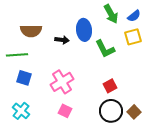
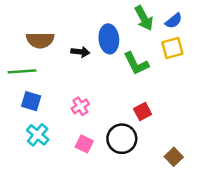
pink cross: (62, 82) -> (80, 106), size x0.6
cyan cross: (21, 111) -> (38, 135), moved
black circle: (111, 111) -> (122, 139), moved
brown square: (134, 112) -> (174, 157), moved

